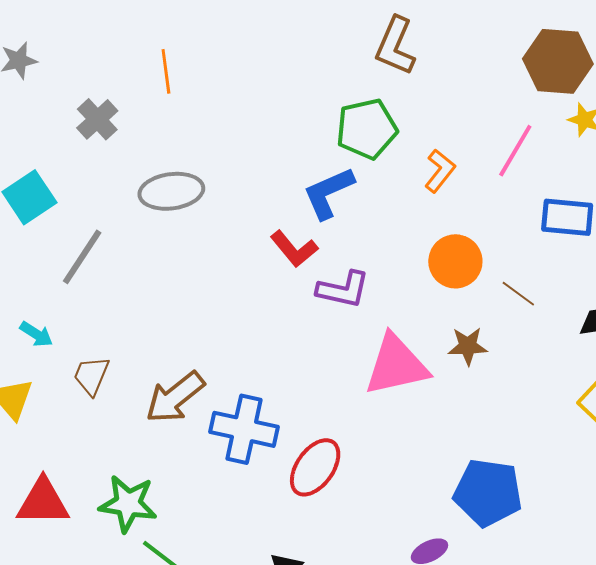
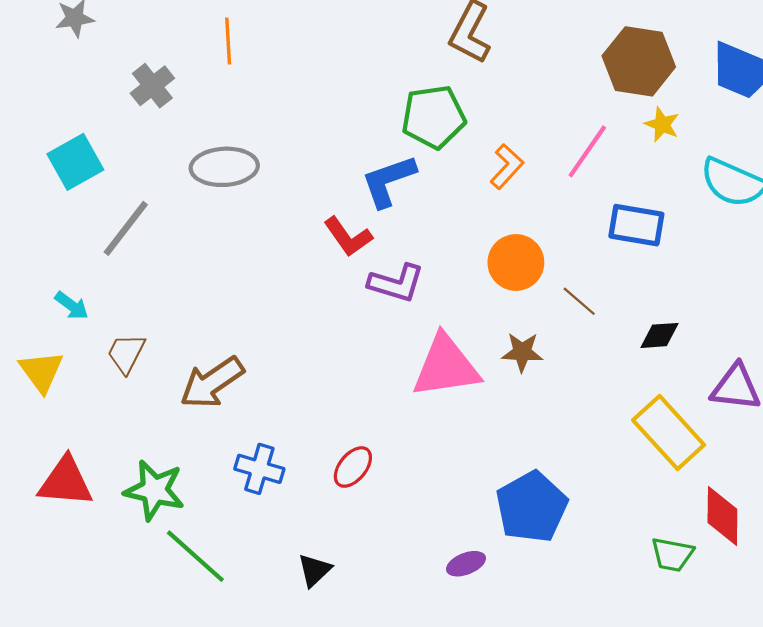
blue cross: (244, 429) -> (259, 469), moved, size x0.7
red ellipse: (315, 467) -> (353, 467), size x0.7
blue pentagon: (488, 493) -> (532, 507), turned 30

